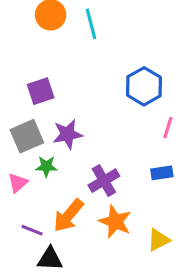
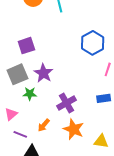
purple star: (68, 134) -> (43, 73), turned -30
pink triangle: (18, 183) -> (11, 114), moved
orange arrow: (68, 216) -> (44, 125), size x0.6
yellow triangle: (158, 240) -> (101, 141), turned 35

